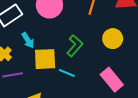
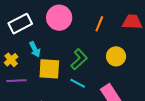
cyan line: (67, 73) -> (78, 83), moved

